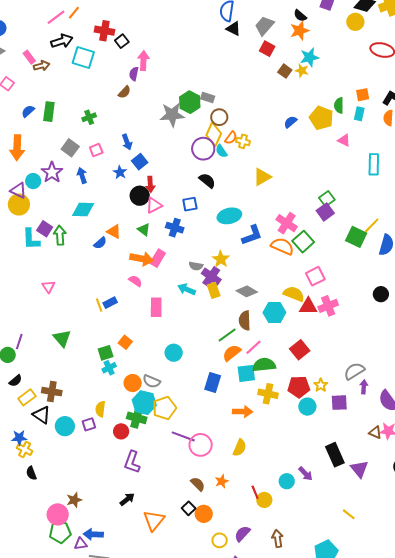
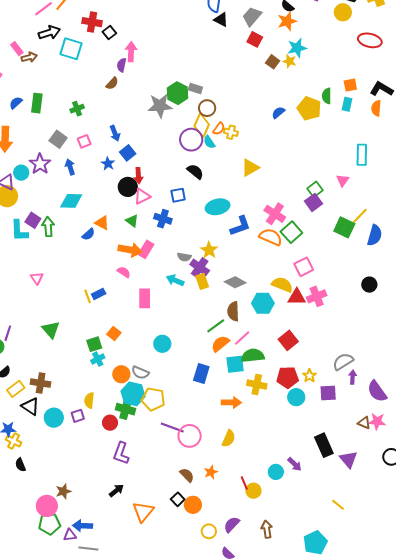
pink triangle: (344, 140) -> (343, 180), moved, turned 40
yellow pentagon: (164, 408) -> (153, 399), turned 30

